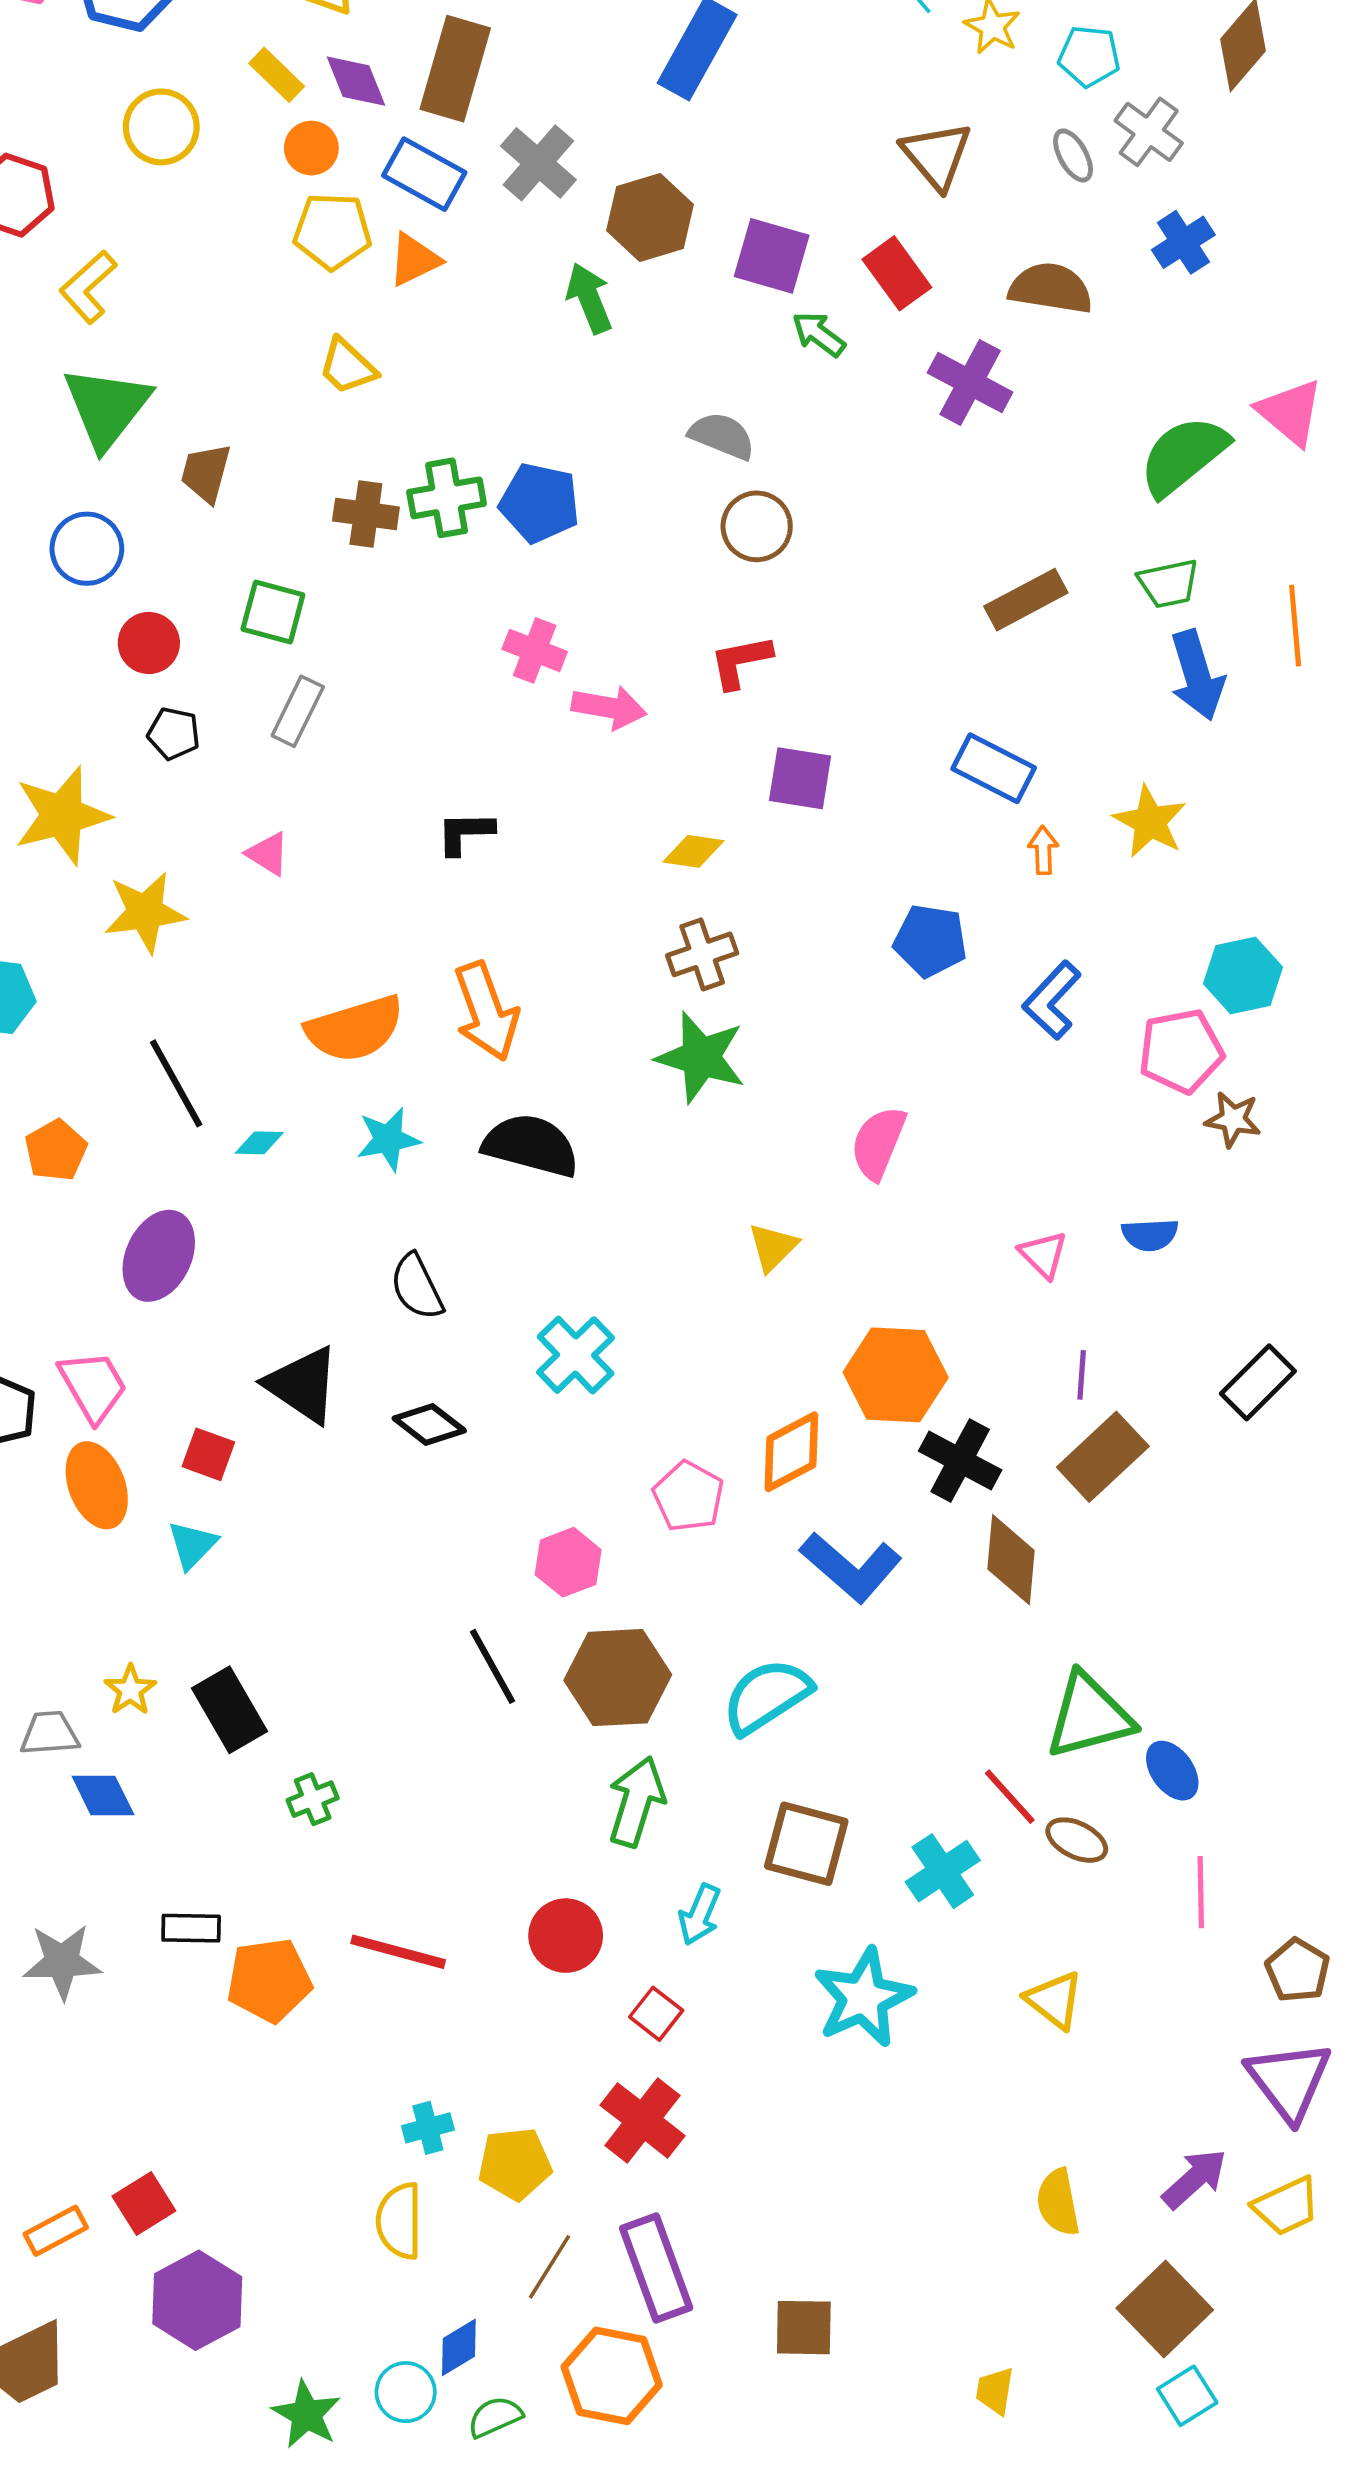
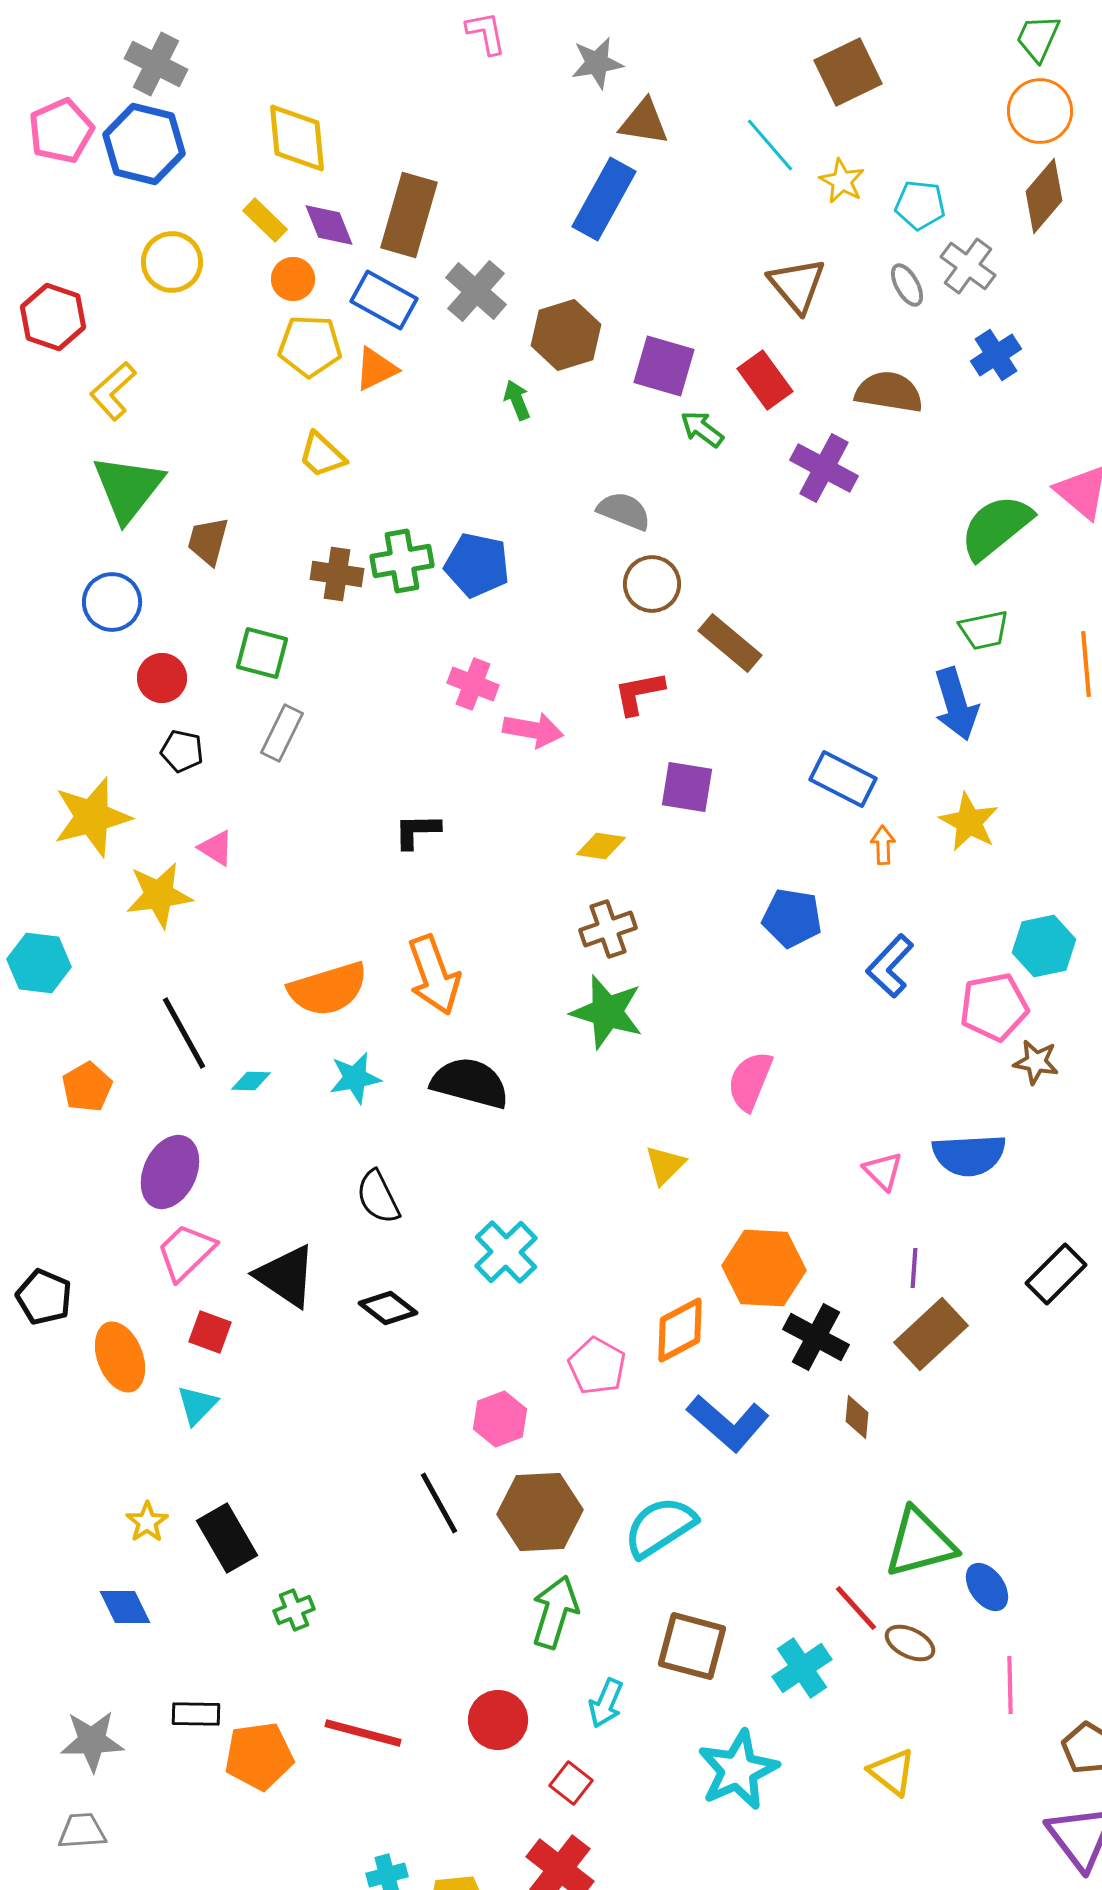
green arrow: (589, 298) -> (517, 400), size x0.7
brown rectangle: (1026, 600) -> (730, 643), moved, turned 68
blue arrow: (1197, 675) -> (956, 704), moved
pink triangle: (268, 854) -> (216, 848), moved
blue semicircle: (1150, 1235) -> (969, 1155), size x1.6
pink trapezoid: (93, 1386) -> (186, 1252), moved, turned -104
brown diamond: (1011, 1560) -> (857, 1417), size x0.6
gray trapezoid: (50, 1733) -> (82, 1831), moved

